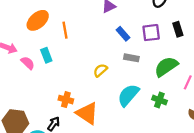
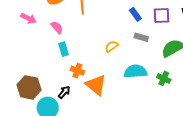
cyan rectangle: (46, 55) -> (64, 49), moved
pink semicircle: (28, 63) -> (57, 27), moved
cyan semicircle: (128, 95) -> (135, 71), turned 40

